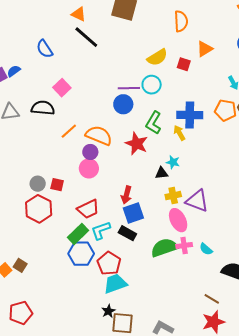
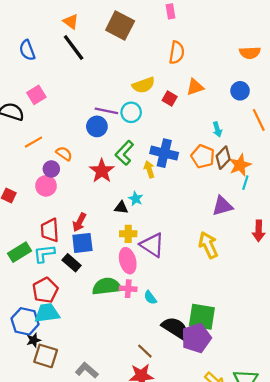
orange semicircle: (99, 135) -> (64, 154), size x0.6
red trapezoid: (88, 209) -> (50, 230), moved, turned 100
blue hexagon: (81, 254) -> (25, 321), moved

